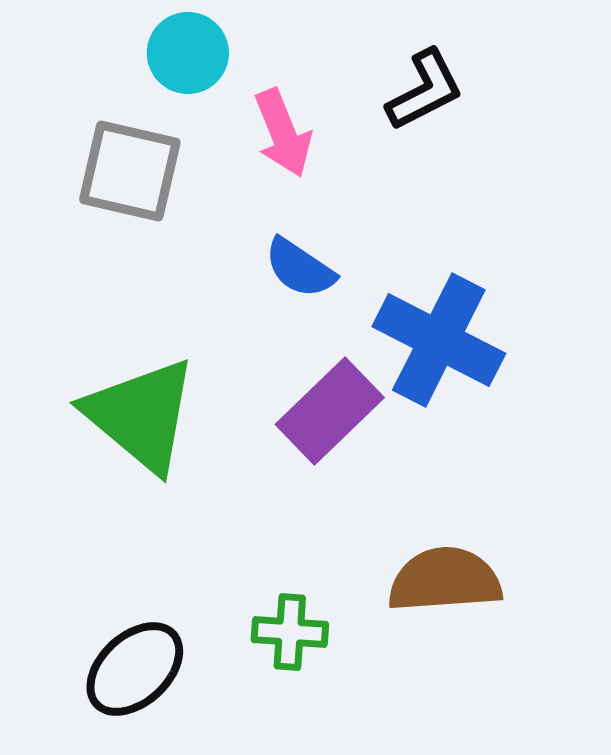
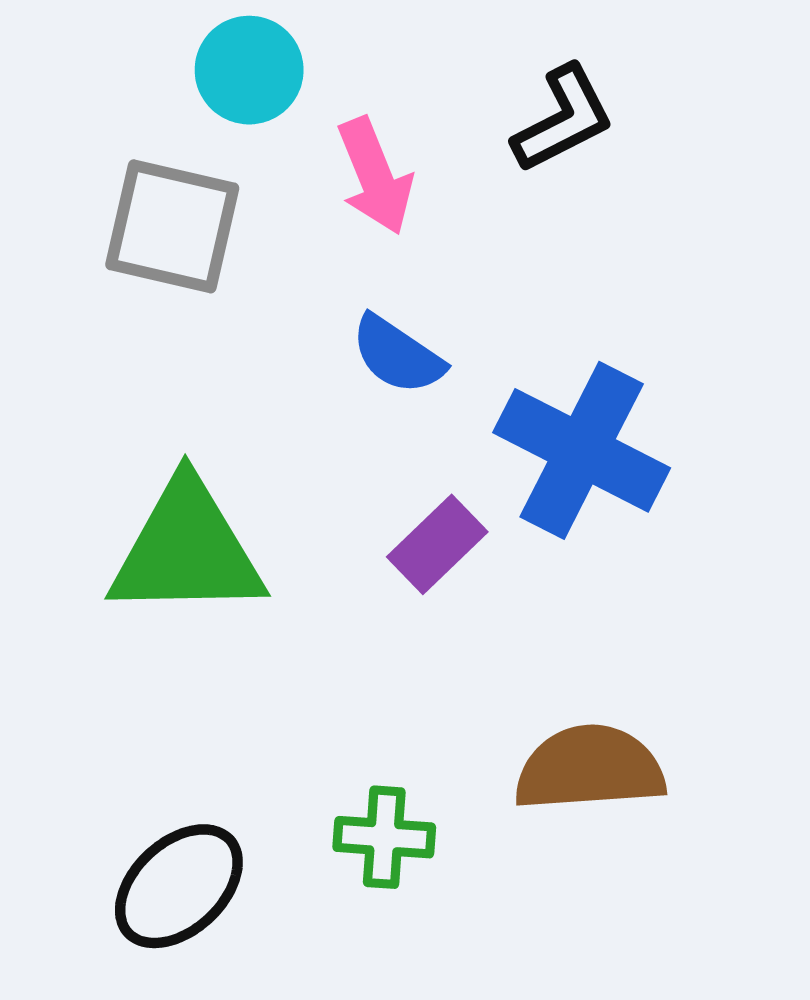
purple rectangle: (330, 411) -> (437, 544), size x0.7
green triangle: (141, 415) -> (187, 550), turned -41

